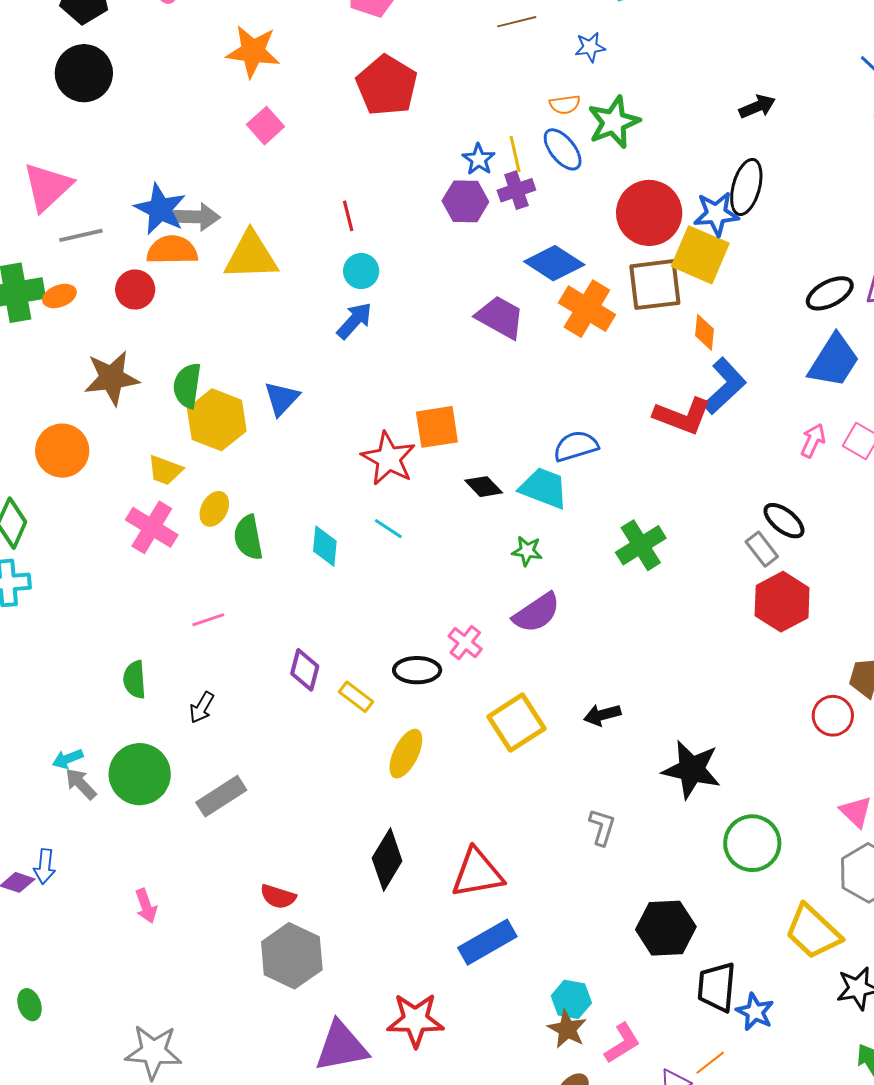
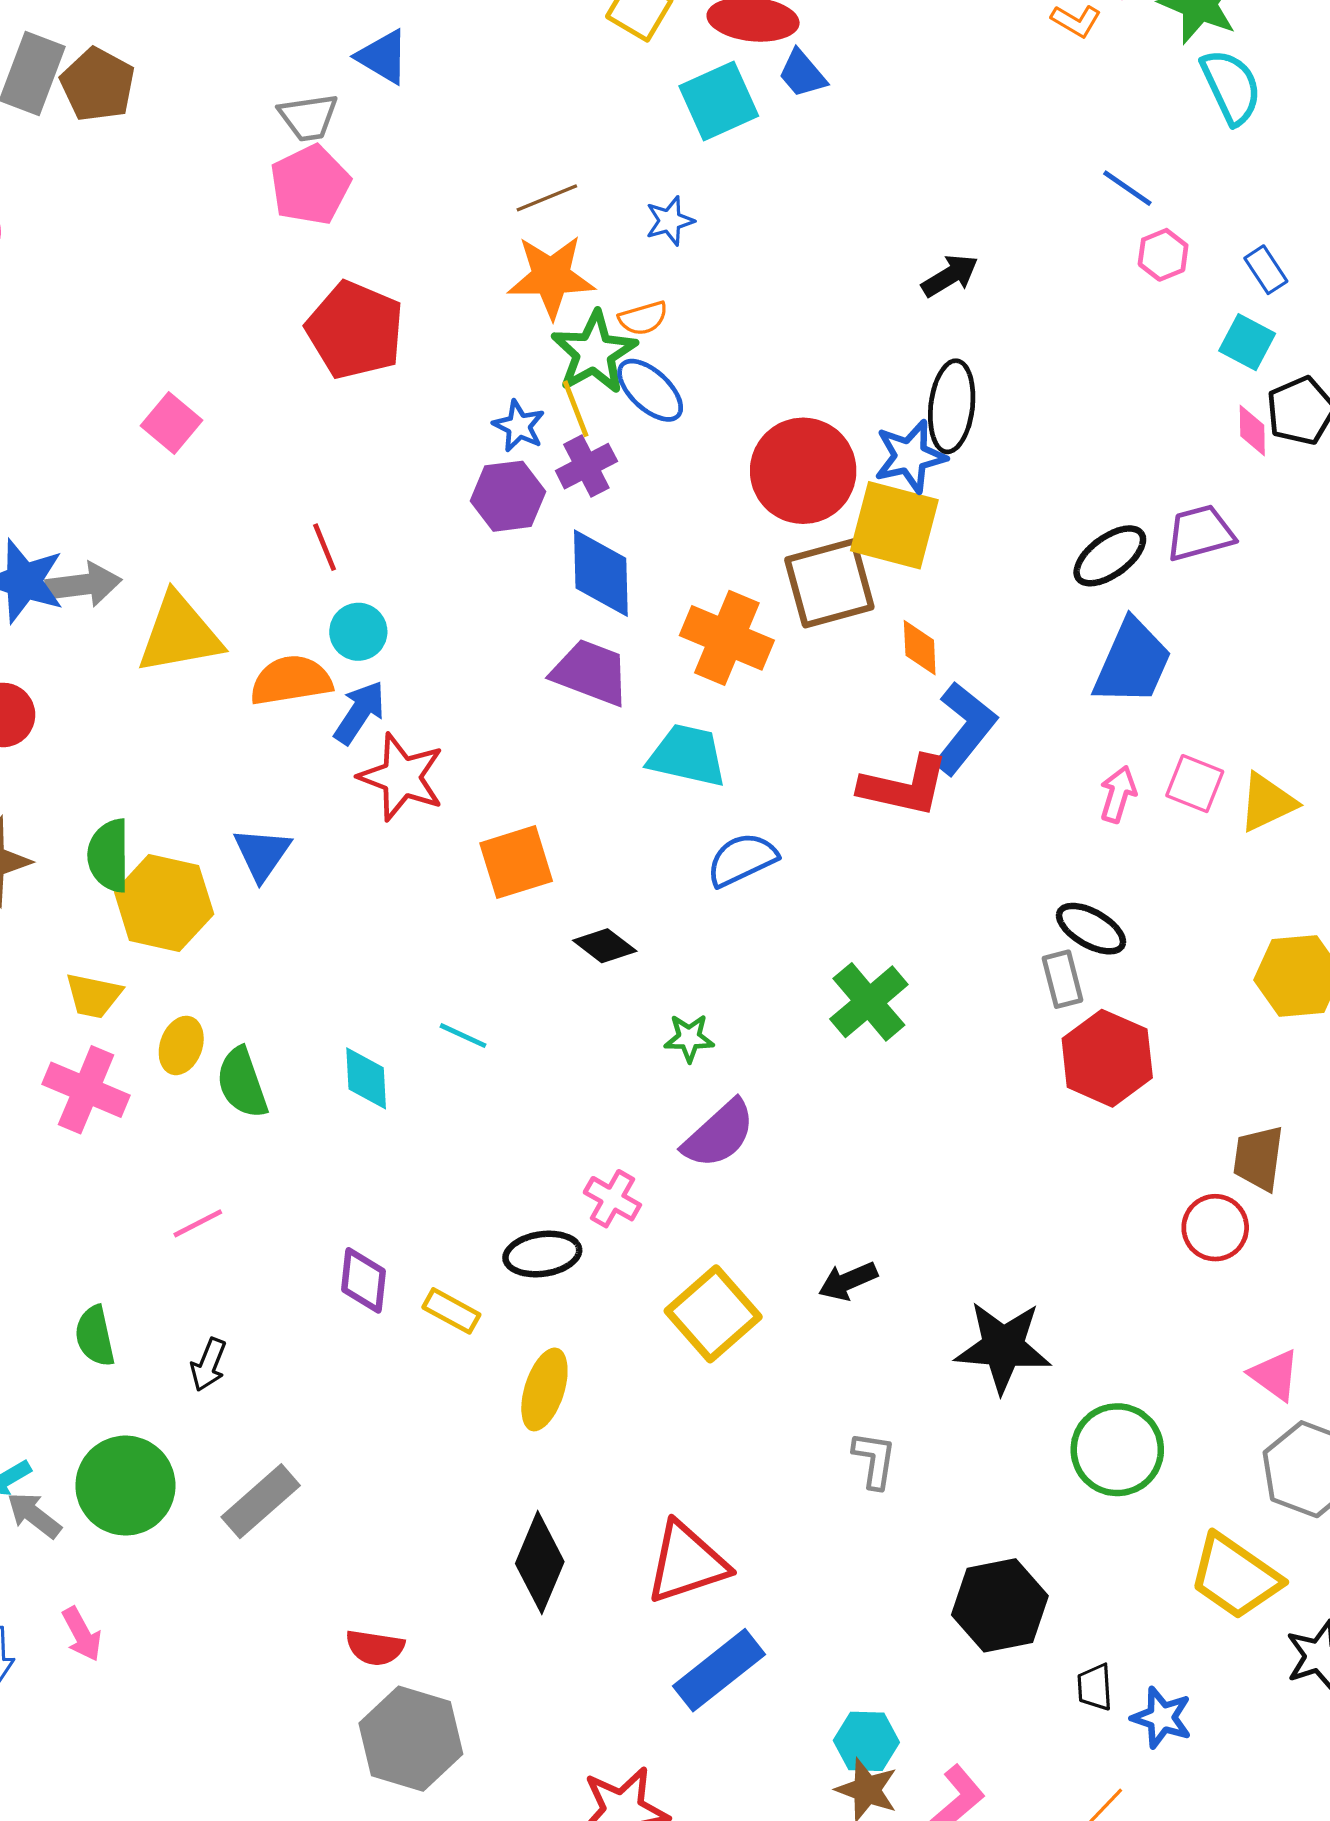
orange star: (253, 51) -> (551, 277), moved
green star: (614, 122) -> (594, 352), moved
orange semicircle: (172, 250) -> (291, 680), moved
blue diamond: (554, 263) -> (601, 573), moved, turned 64
red star: (388, 459) -> (402, 777), moved
cyan trapezoid: (544, 488) -> (687, 756), moved
gray rectangle: (762, 549) -> (1063, 979), turned 32
pink arrow: (146, 906) -> (82, 1634), moved
black trapezoid: (717, 987) -> (1095, 1687), size x0.6

